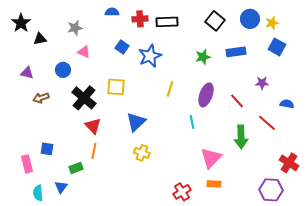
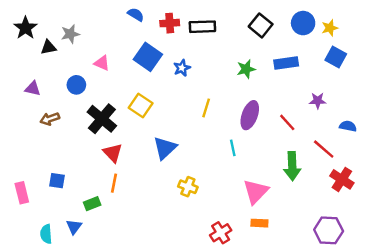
blue semicircle: (112, 12) -> (136, 15), turned 32
gray star: (75, 28) -> (70, 34), moved
blue square: (122, 47) -> (148, 57), size x1.6
blue star: (150, 56) -> (182, 68), size x0.6
yellow square: (116, 87) -> (141, 105), turned 30
yellow cross: (142, 153) -> (188, 187), moved
red cross: (289, 163) -> (342, 179), moved
pink rectangle: (27, 164) -> (22, 193), moved

